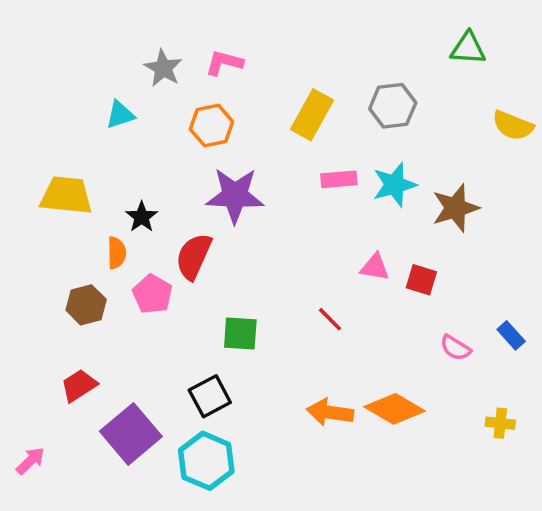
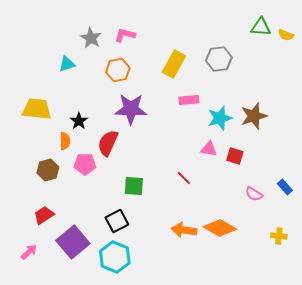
yellow semicircle: (513, 125) -> (286, 35), moved, size x0.7
cyan star: (394, 185) -> (220, 118), moved
pink pentagon: (152, 294) -> (85, 164), turned -30
pink arrow: (30, 461) -> (29, 252), moved

